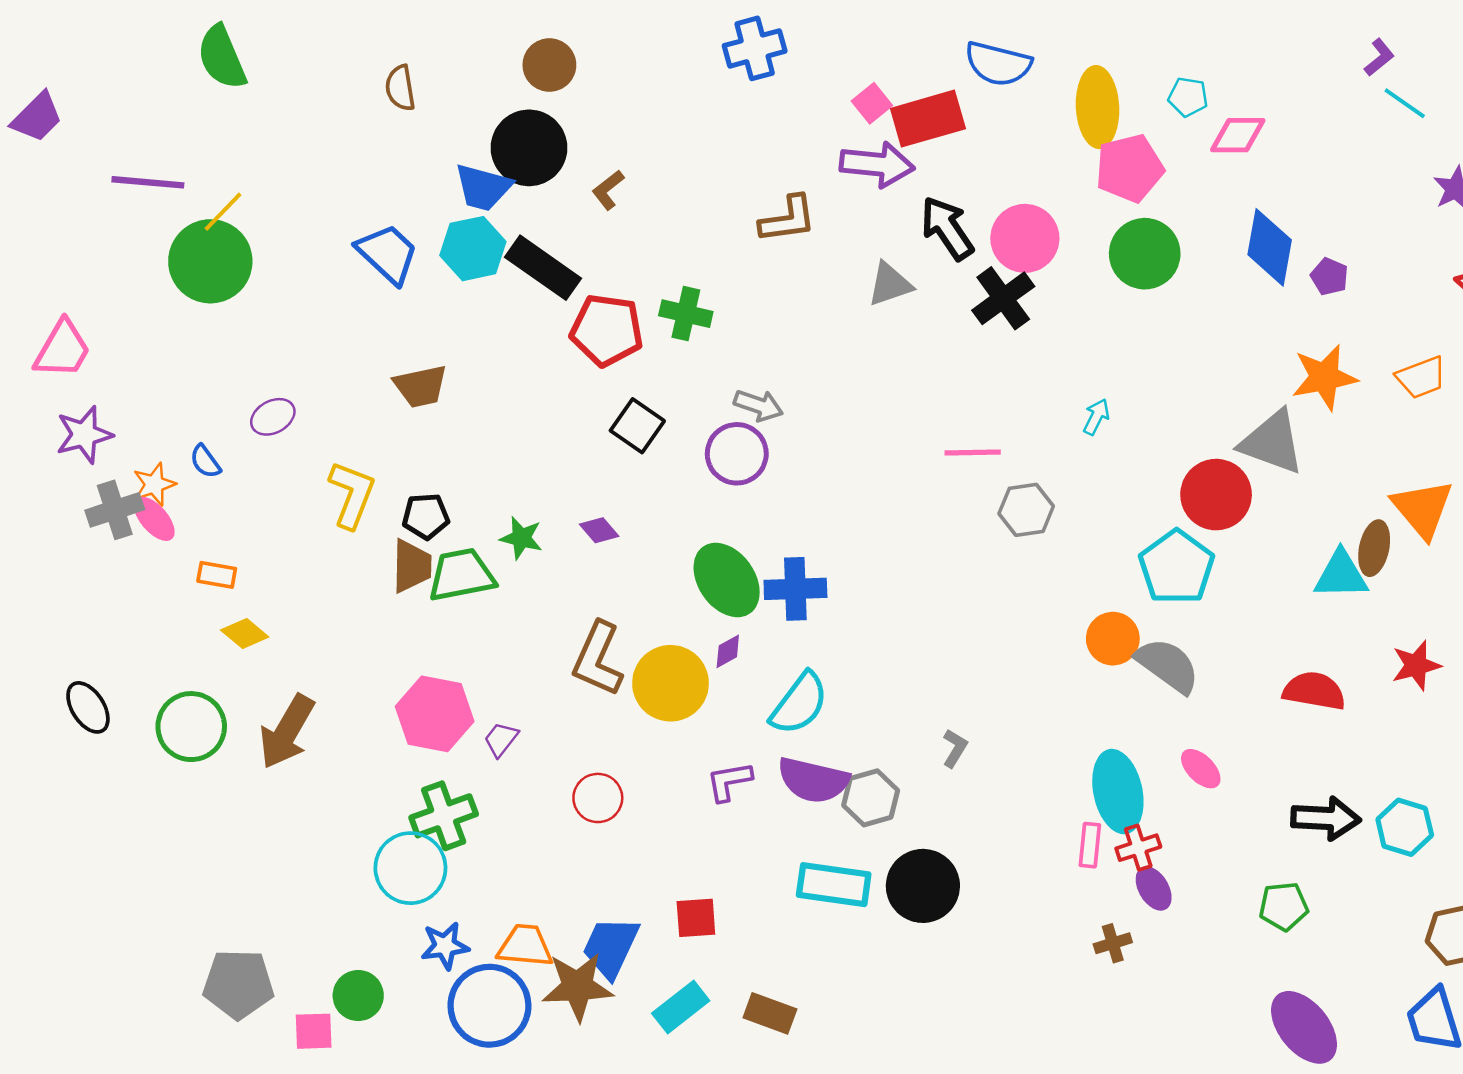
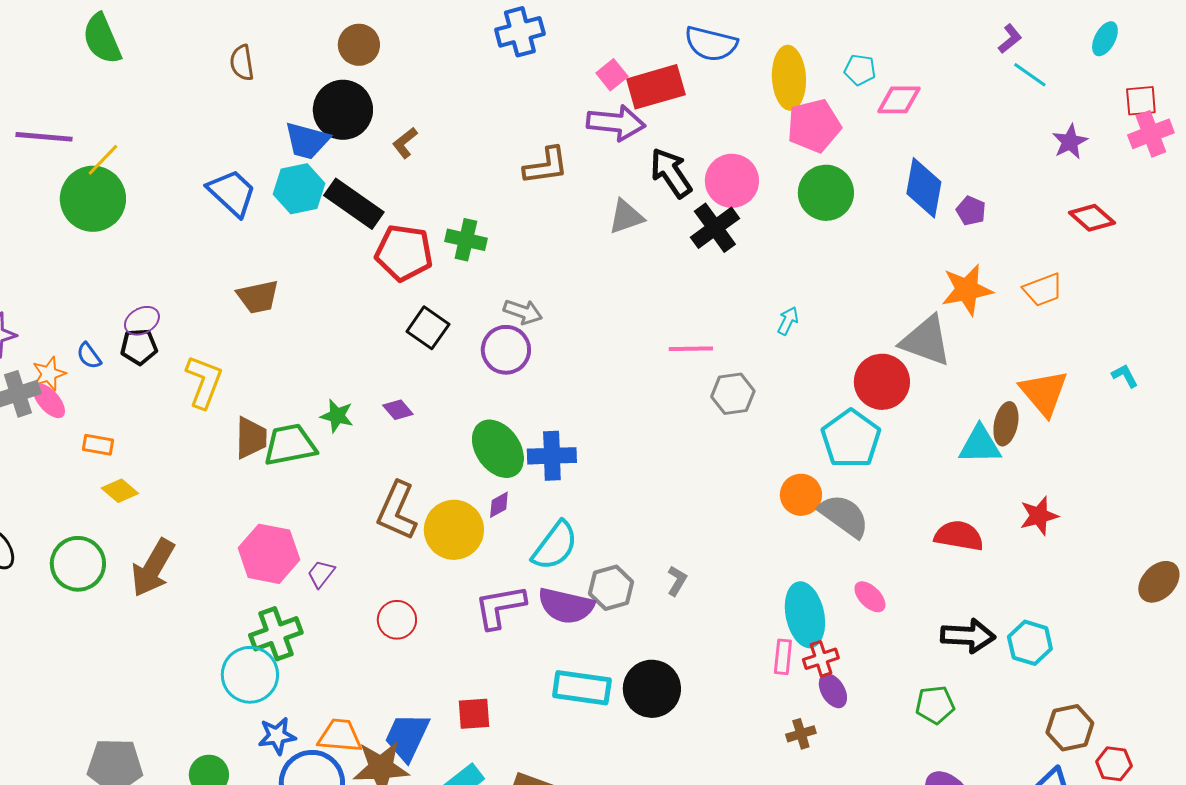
black pentagon: (426, 516) -> (139, 347), moved
purple L-shape: (729, 781) -> (500, 607), size x1.4
gray hexagon: (871, 798) -> (611, 588), moved

